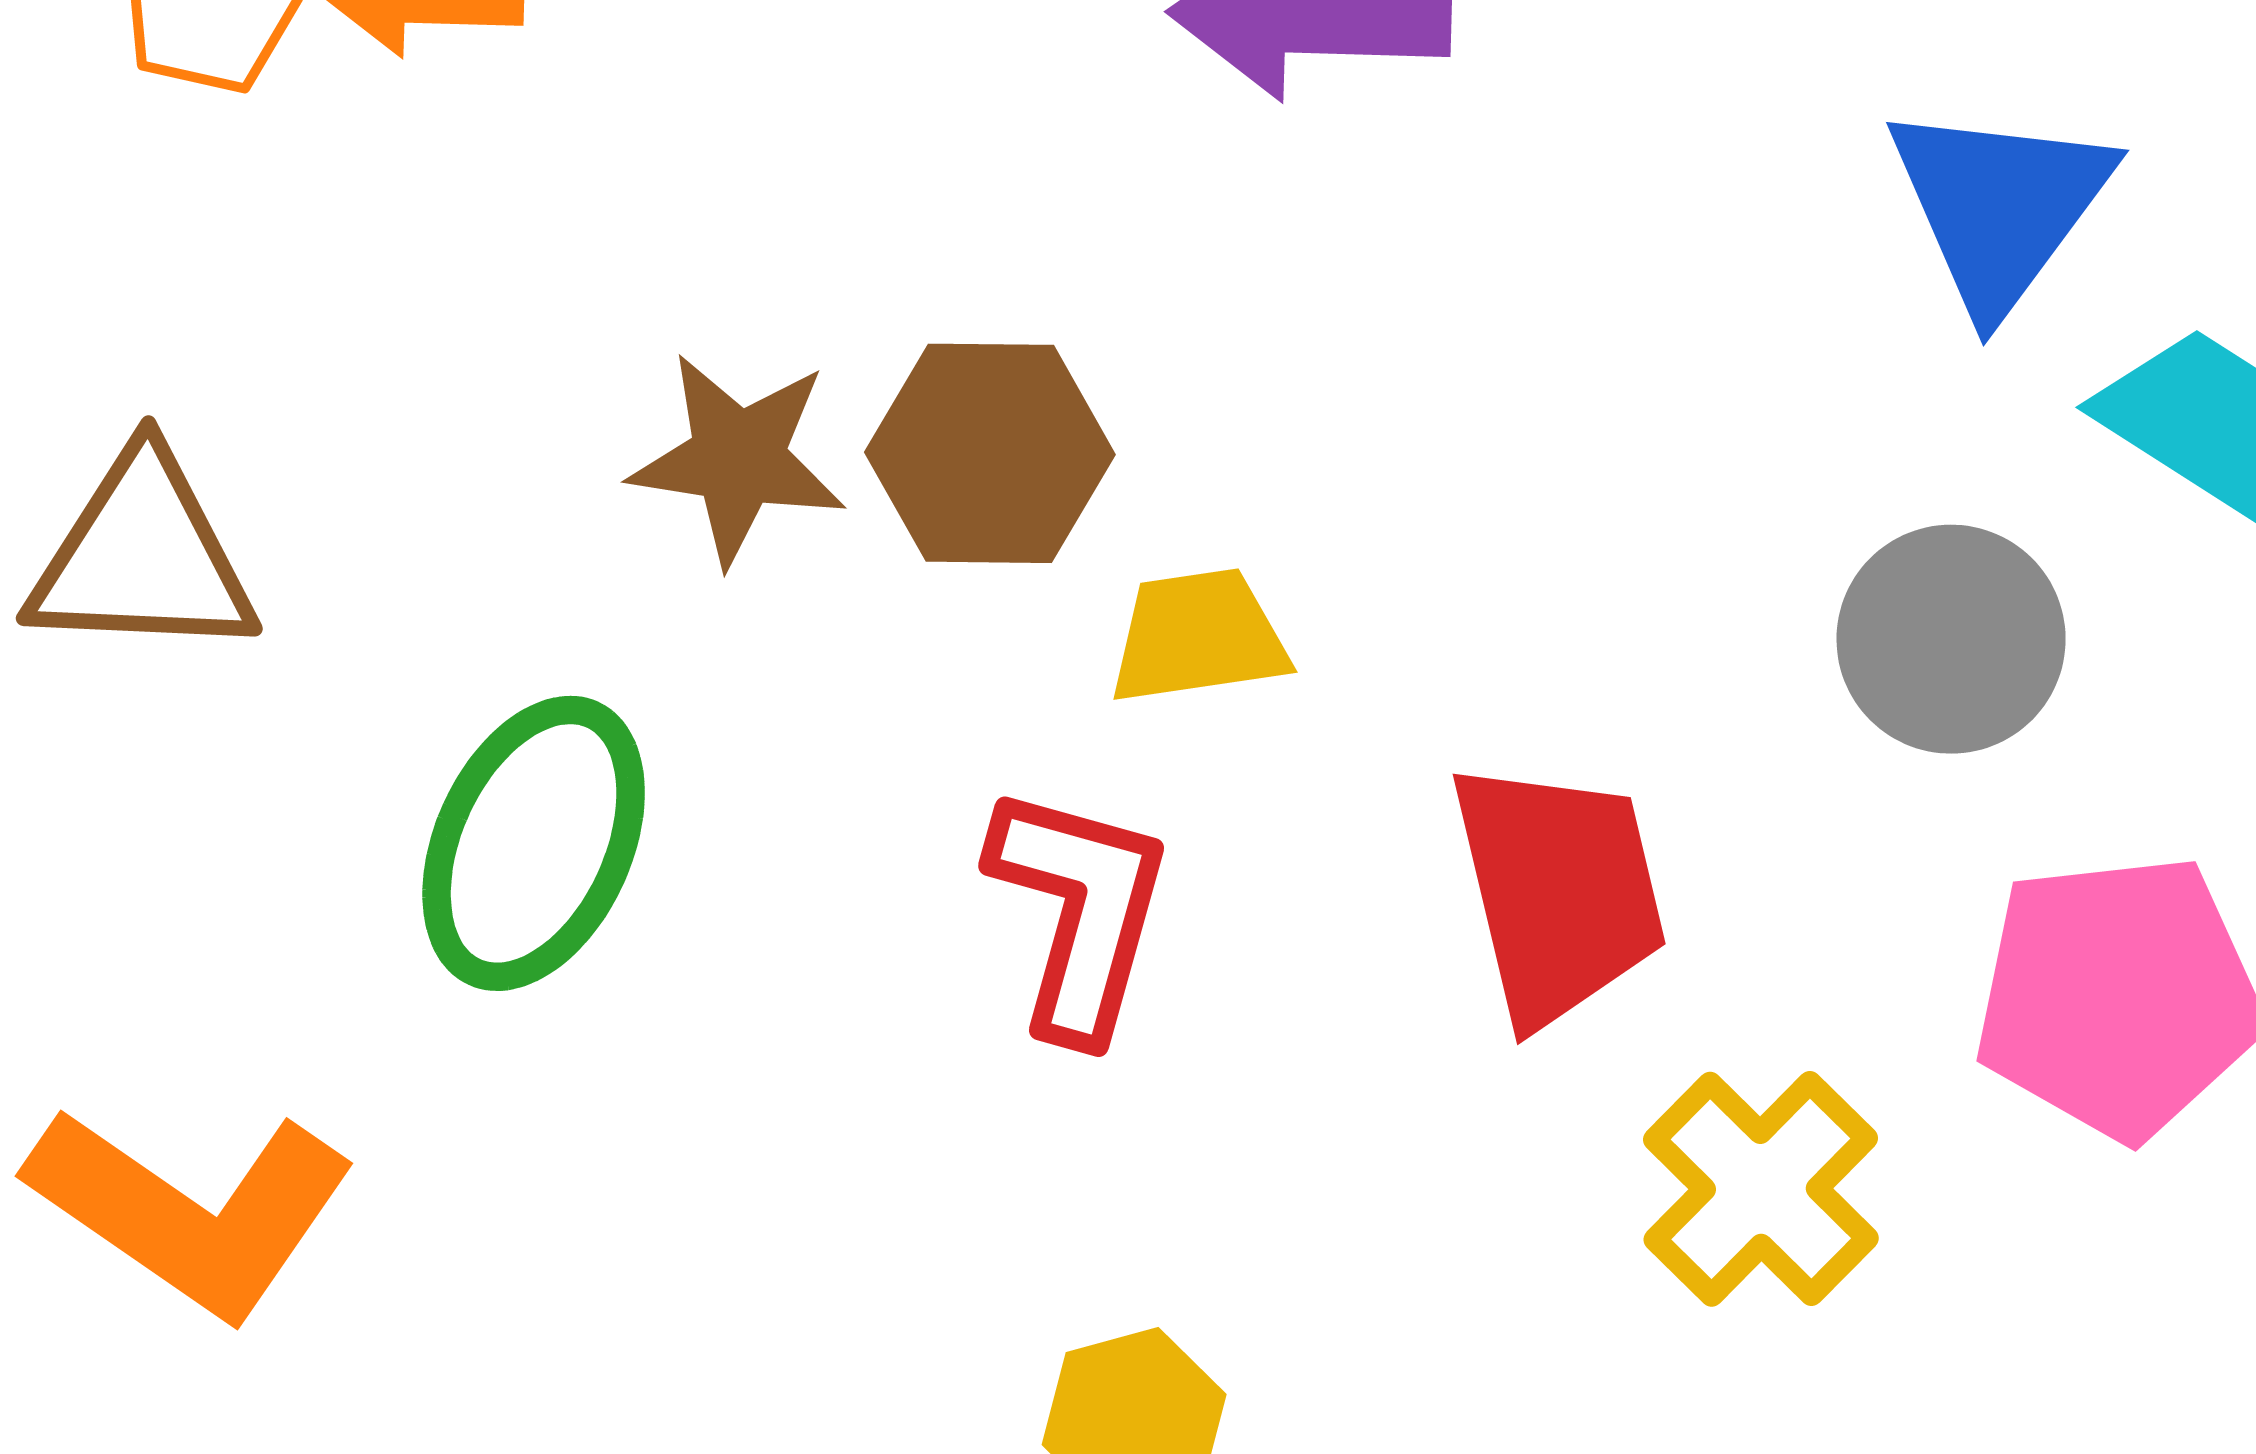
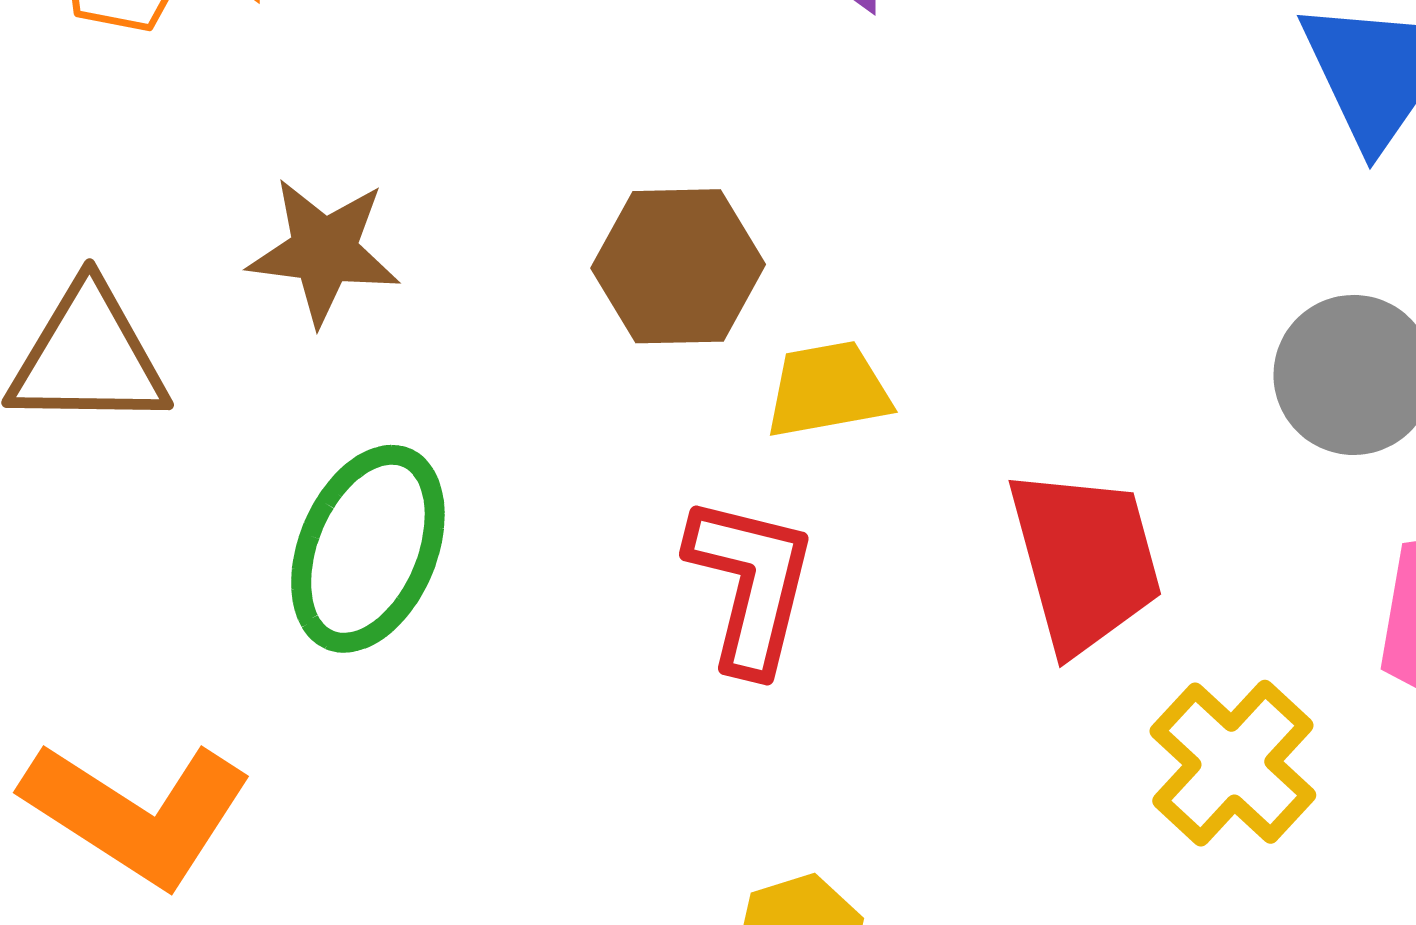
brown star: (738, 459) -> (324, 251), moved

